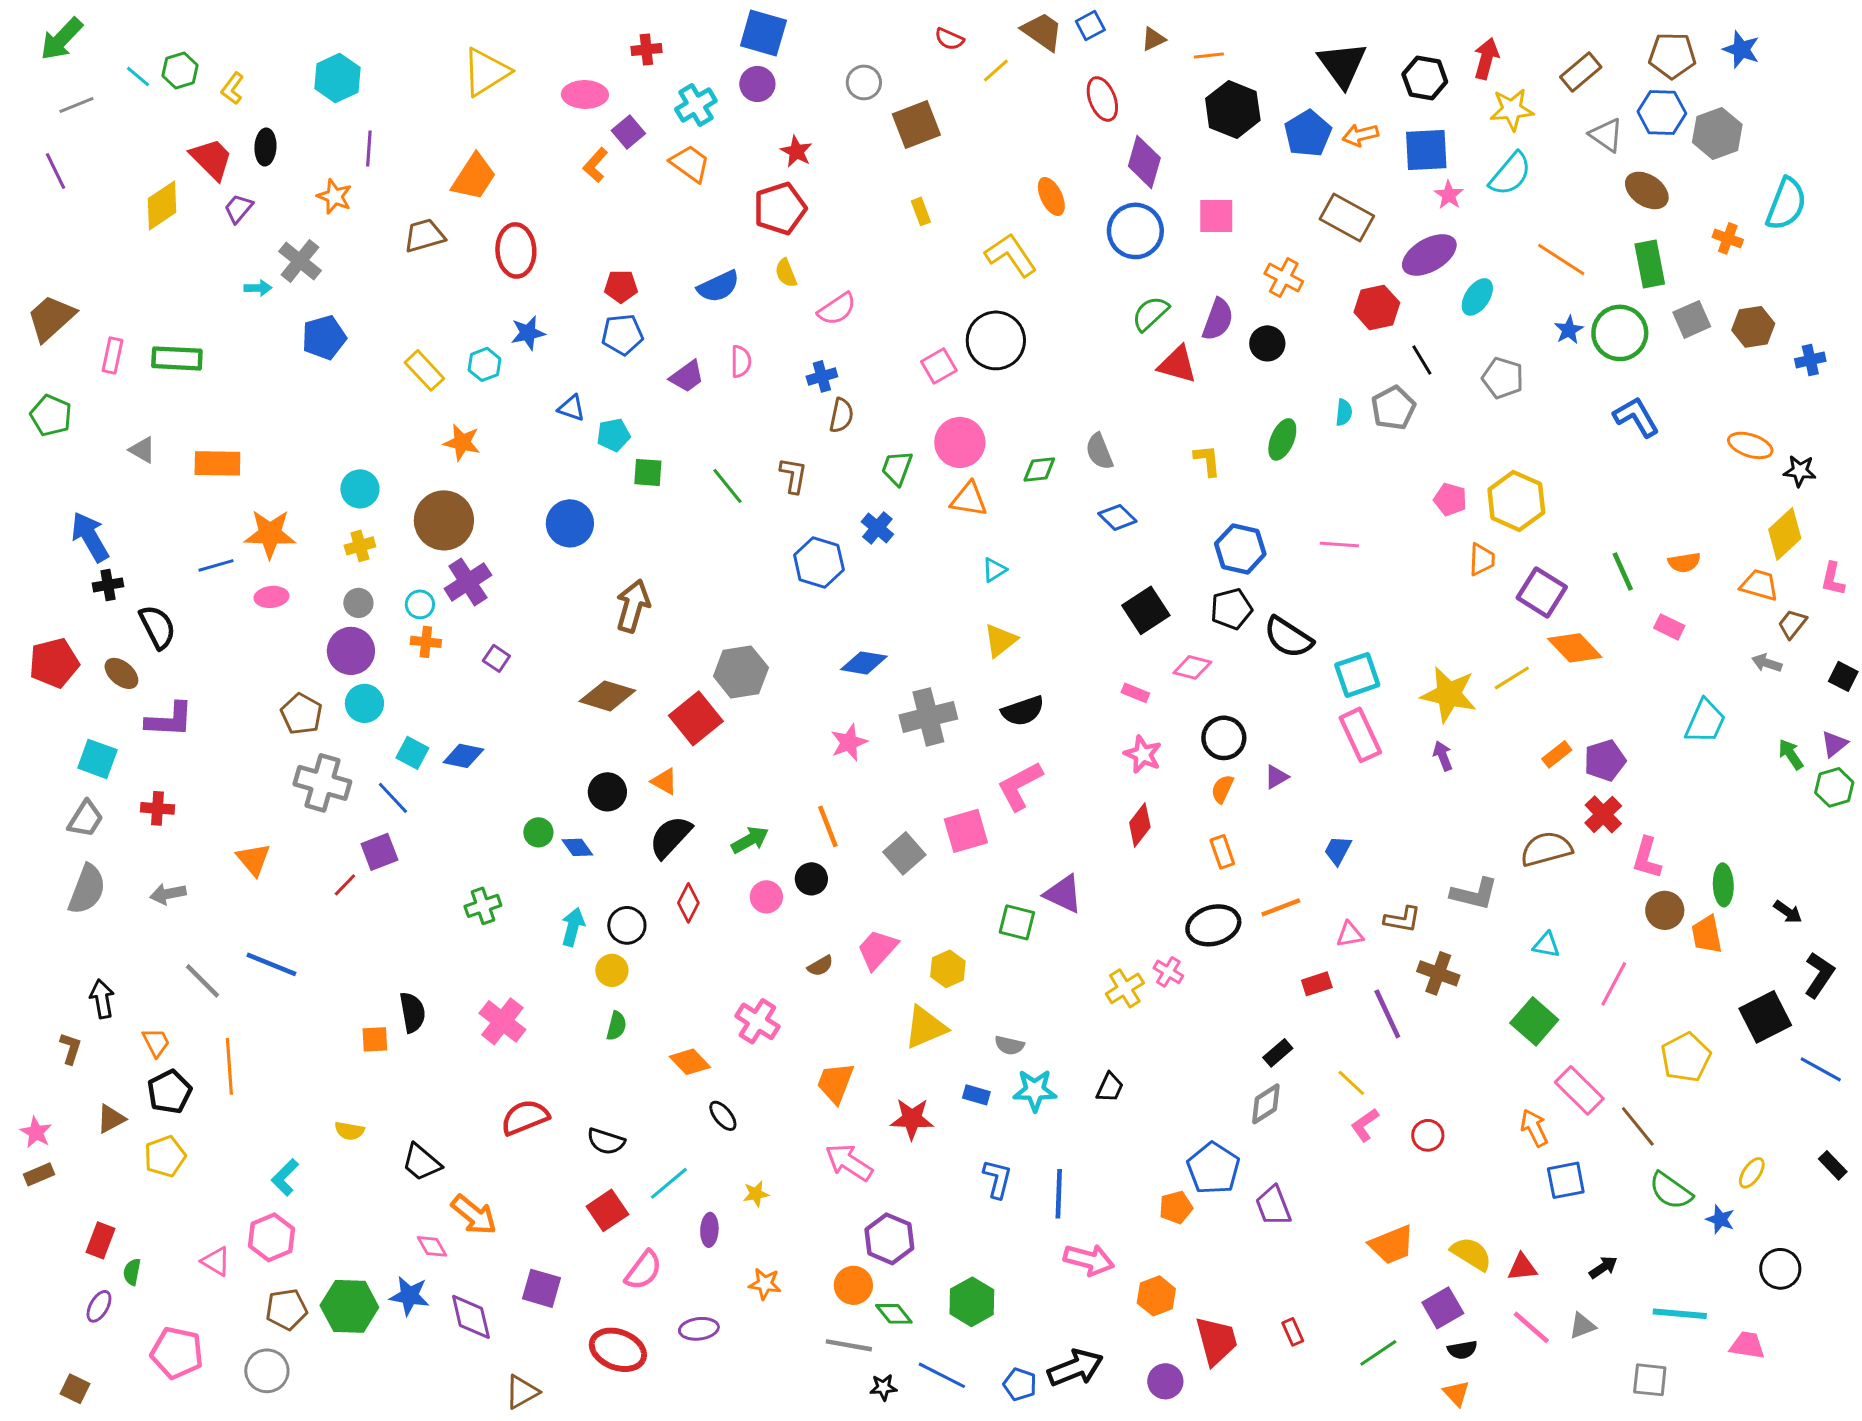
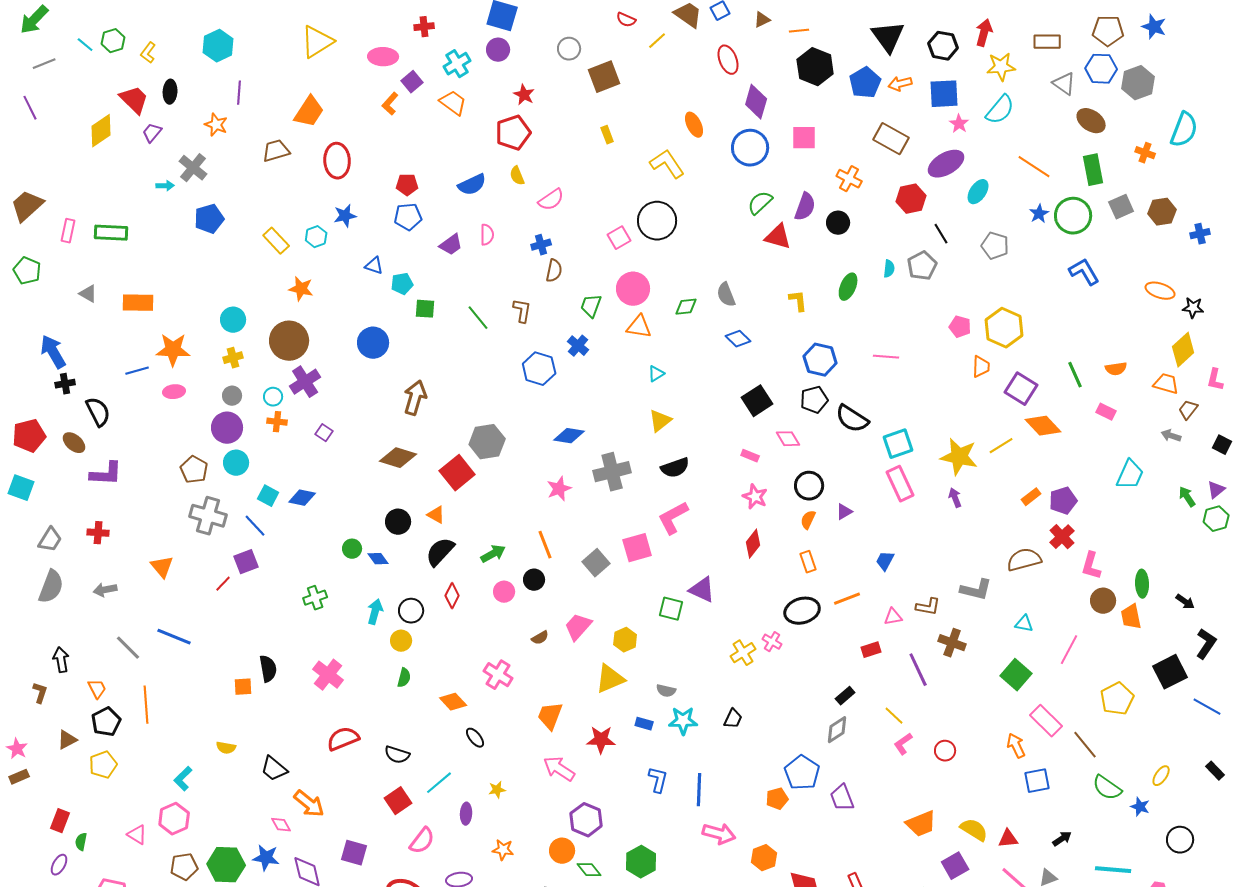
brown rectangle: (1581, 72) -> (1047, 42), turned 40
pink diamond: (1192, 667) -> (788, 439), turned 45
cyan square: (97, 759) -> (21, 488), moved

